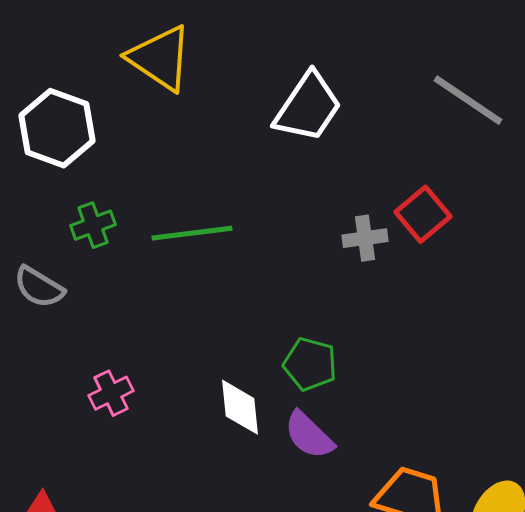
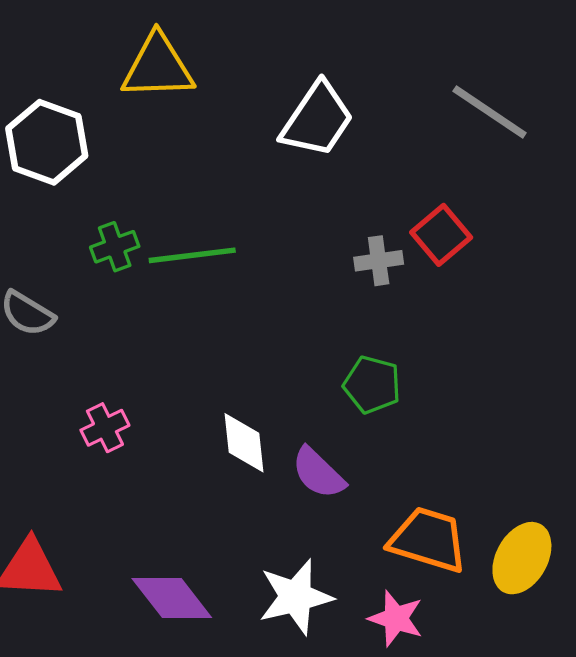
yellow triangle: (160, 58) -> (158, 67), turned -36
green cross: (93, 225) -> (115, 247), moved
green pentagon: (310, 364) -> (372, 385), moved

